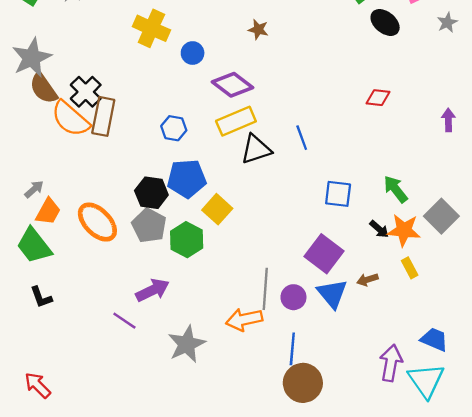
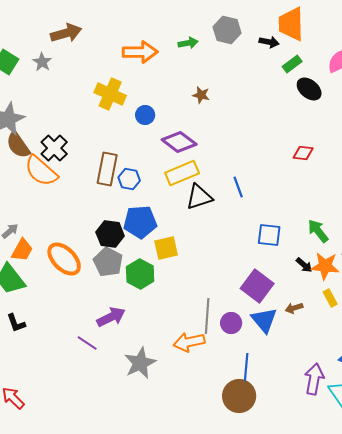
brown rectangle: (103, 116) -> (107, 169), moved
yellow square: (217, 209) -> (166, 248), turned 35
blue line: (292, 349) -> (246, 367), moved

